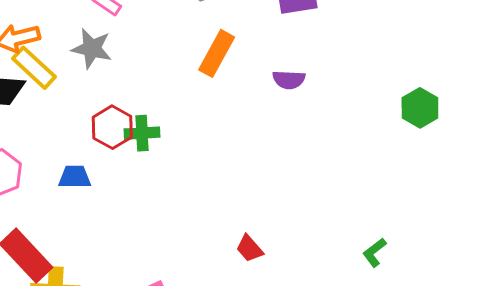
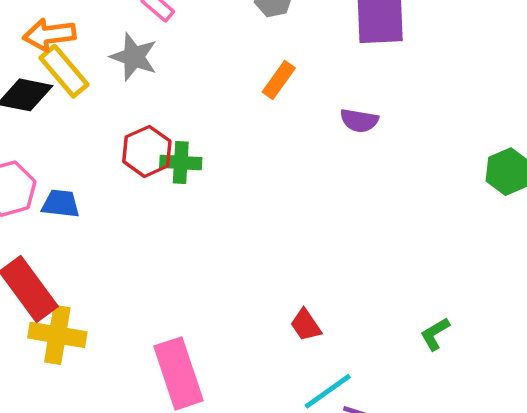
orange rectangle: (217, 53) -> (279, 80), size x0.7
blue trapezoid: (75, 177) -> (61, 204), moved
red trapezoid: (249, 249) -> (306, 325), moved

